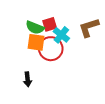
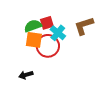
green semicircle: (35, 28) -> (33, 26), turned 138
black arrow: (27, 79) -> (26, 75), turned 80

